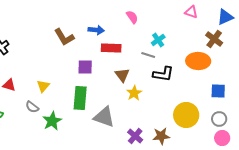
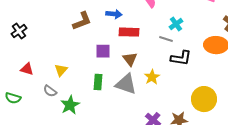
brown L-shape: (64, 37) -> (82, 21), turned -80
brown triangle: (122, 75) -> (130, 59), moved
green rectangle: (80, 98) -> (98, 82), size x0.7
gray triangle: (104, 117) -> (126, 84), moved

